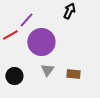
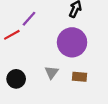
purple circle: (41, 42) -> (72, 42), moved

